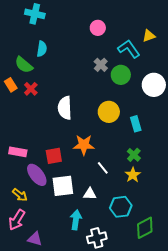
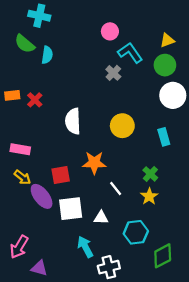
cyan L-shape: (129, 49) -> (130, 53), moved
green semicircle: (24, 65) -> (25, 44), moved
green circle: (121, 75) -> (165, 65), moved
orange rectangle: (11, 85) -> (12, 95), turned -64
cyan rectangle: (136, 124) -> (164, 137), moved
pink rectangle: (18, 152) -> (20, 149), moved
yellow arrow: (20, 195) -> (22, 177), moved
cyan arrow: (76, 220) -> (85, 247), turned -36

